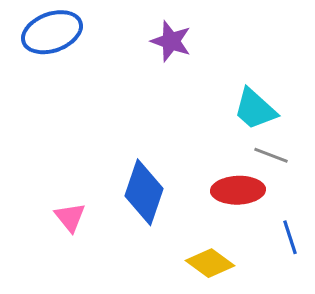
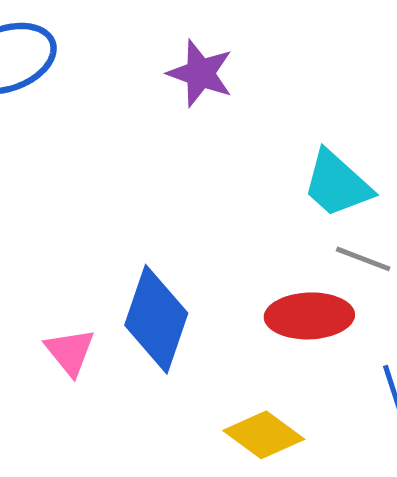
pink triangle: (70, 217) -> (70, 352), moved

